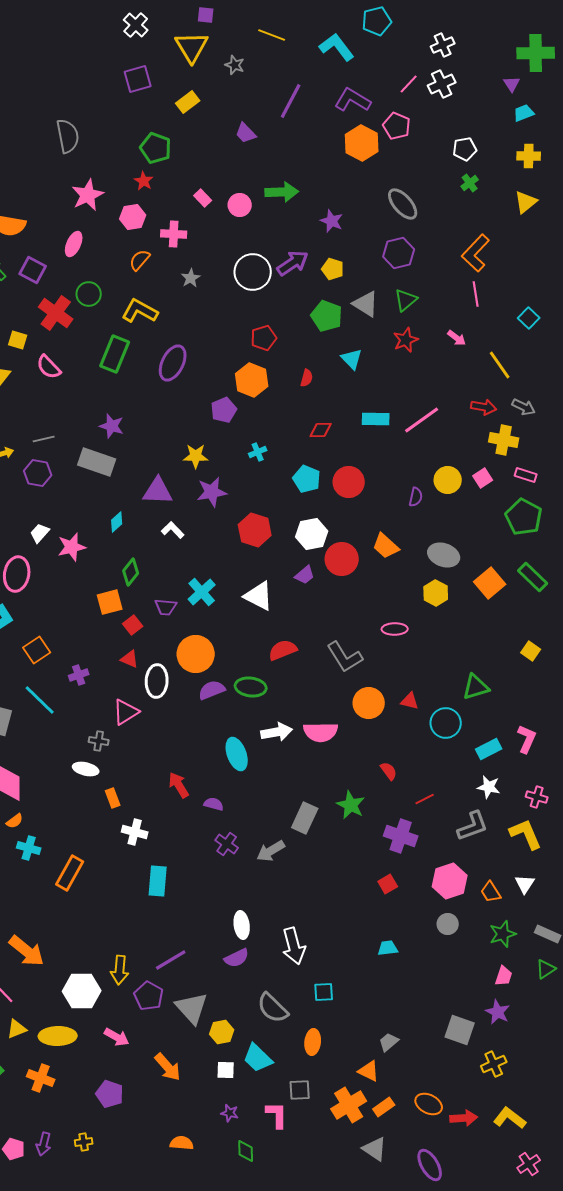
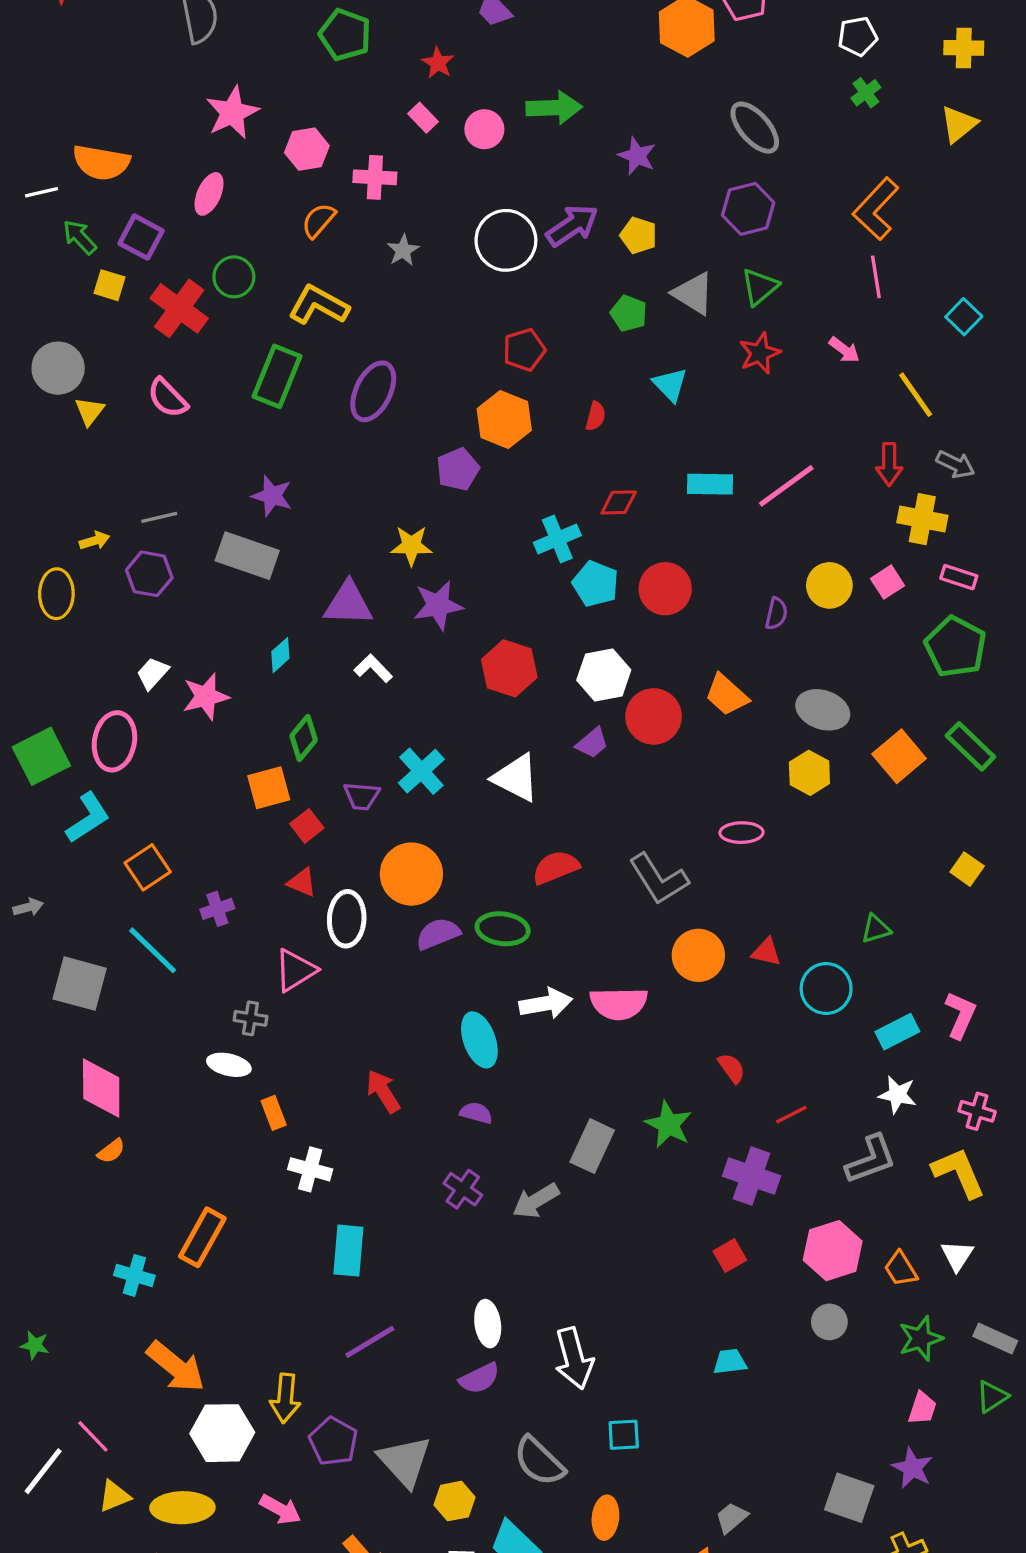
red star: (144, 181) -> (438, 63), moved
green pentagon: (327, 316) -> (629, 313), size x0.7
yellow square: (18, 340) -> (109, 285), moved
red arrow: (484, 407) -> (889, 464), turned 80
cyan cross: (258, 452) -> (557, 539), moved, size x1.5
green triangle: (476, 687) -> (876, 929), size x0.7
purple semicircle: (214, 804) -> (476, 1113), moved
cyan cross: (29, 848) -> (134, 1275), moved
orange arrow: (27, 951) -> (176, 1367), moved
purple line: (171, 960) -> (370, 1342), moved

